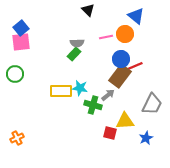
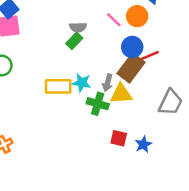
pink line: (106, 37) -> (114, 20), turned 56
gray arrow: (108, 95) -> (108, 83), moved, turned 144
yellow triangle: (125, 121) -> (121, 94), moved
blue star: (146, 138) -> (143, 144), moved

